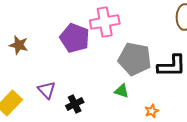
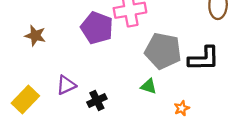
purple triangle: (47, 90) -> (66, 85), turned 48

